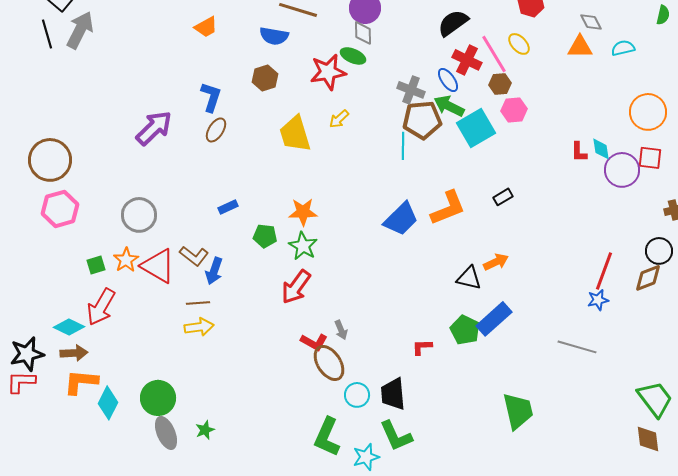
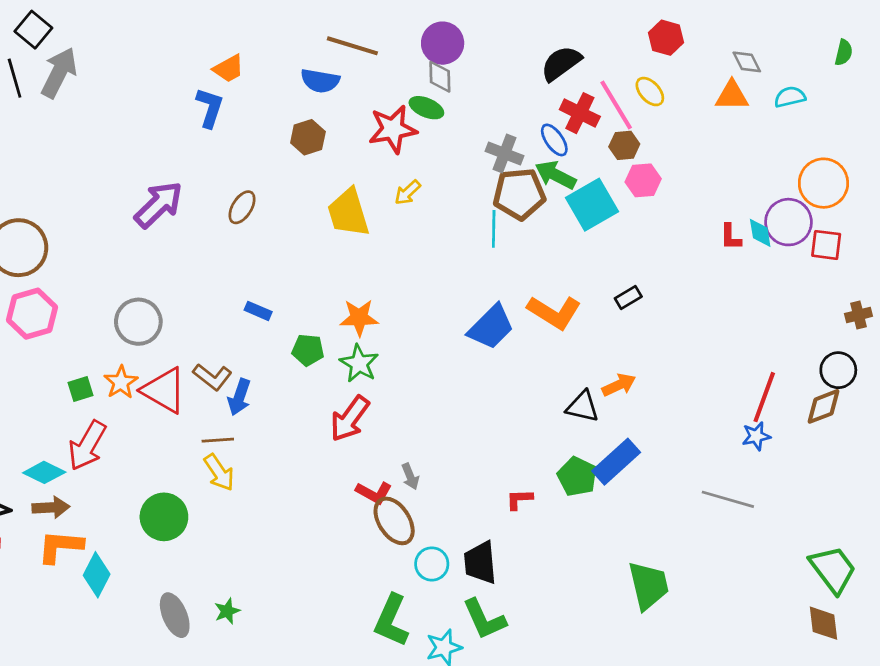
blue L-shape: (211, 97) -> (210, 108), moved
purple circle: (622, 170) -> (788, 222), moved
blue rectangle: (228, 207) -> (258, 311), turned 48
orange L-shape: (448, 208) -> (554, 312), turned 54
yellow arrow: (199, 327) -> (219, 472), turned 64
green circle: (158, 398) -> (164, 517), moved

